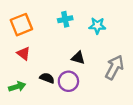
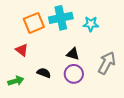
cyan cross: (65, 19) -> (61, 18), size x1.6
orange square: (21, 25) -> (34, 23), moved
purple circle: (68, 81) -> (74, 74), moved

